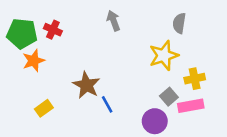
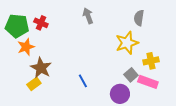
brown star: (86, 85) -> (41, 68), moved
pink rectangle: (191, 106) -> (148, 82), turned 30

